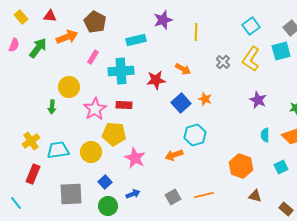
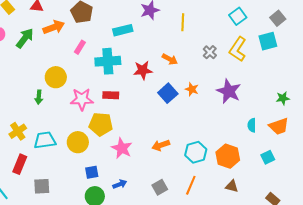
purple star: (258, 100) -> (229, 91), moved, size x1.4
pink star: (95, 109) -> (82, 99), turned 30
cyan hexagon: (195, 135) -> (196, 152), moved
blue square: (105, 182) -> (92, 172), turned 32
gray square: (71, 194) -> (42, 186), moved, size x0.7
orange line: (204, 195) -> (191, 185), turned -54
brown triangle: (255, 196) -> (232, 186), moved

